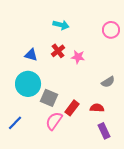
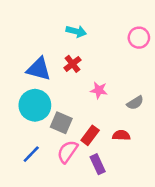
blue triangle: (31, 55) -> (39, 69), size x1.5
pink star: (78, 57) -> (99, 90), moved
blue line: (15, 123) -> (31, 154), moved
purple rectangle: (104, 131) -> (98, 164), moved

